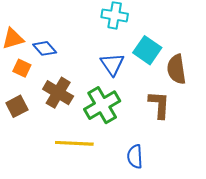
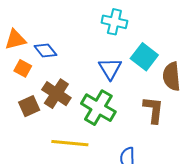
green cross: (102, 105) -> (98, 108), turned -32
brown square: (17, 106) -> (29, 106), moved

